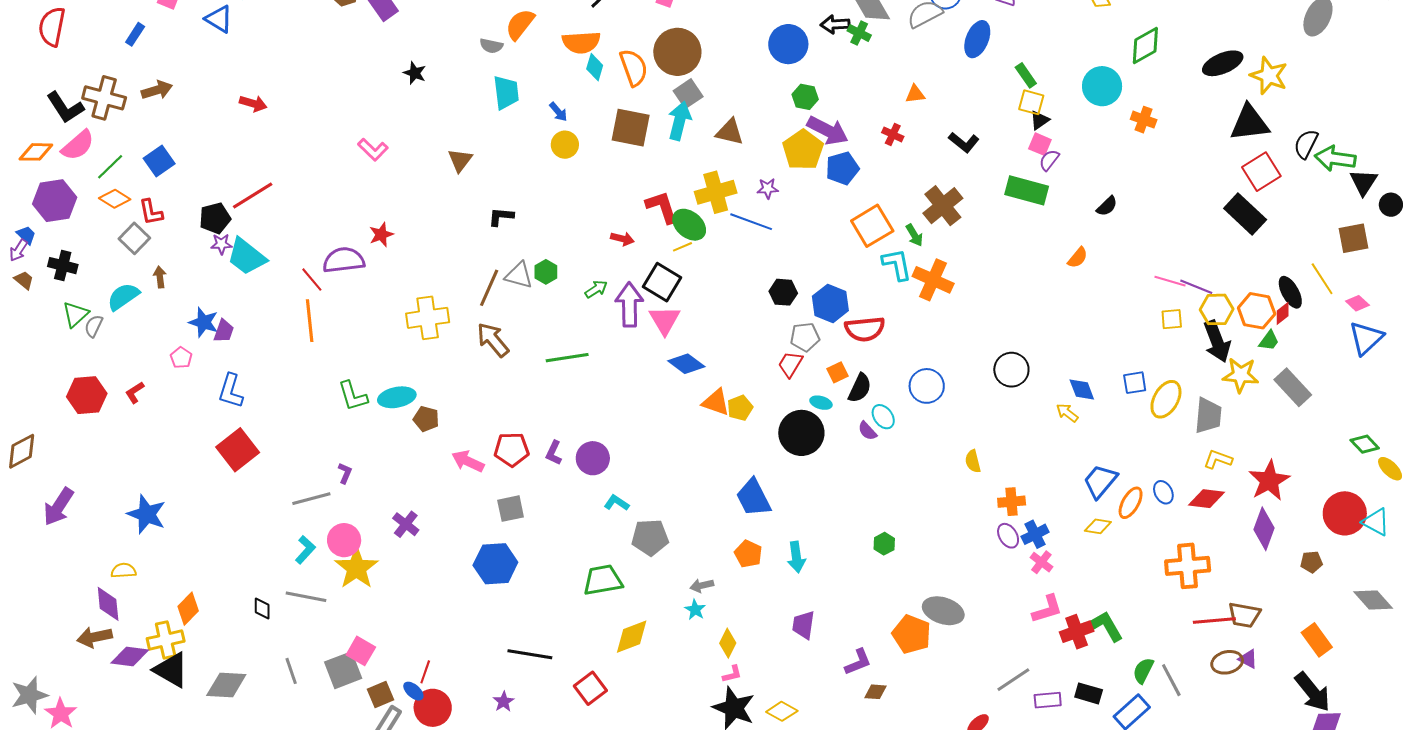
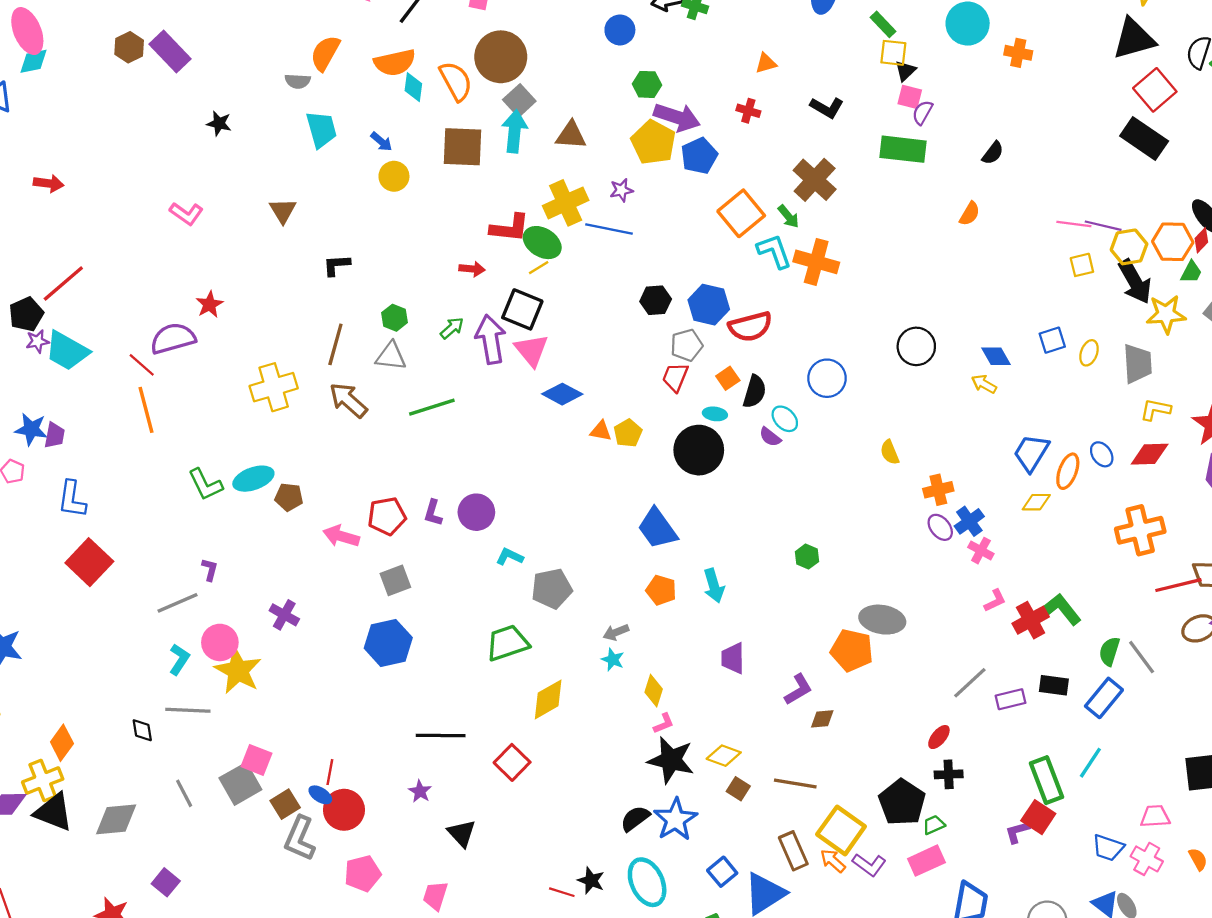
blue circle: (788, 44) -> (620, 30), size x0.7
red L-shape: (662, 207) -> (510, 228), turned 123
gray triangle: (519, 275) -> (391, 356), moved
yellow ellipse: (1166, 399) -> (1089, 353), size x0.6
orange triangle: (716, 402) -> (601, 431), size x0.7
pink L-shape: (1047, 609) -> (995, 601), size x0.7

